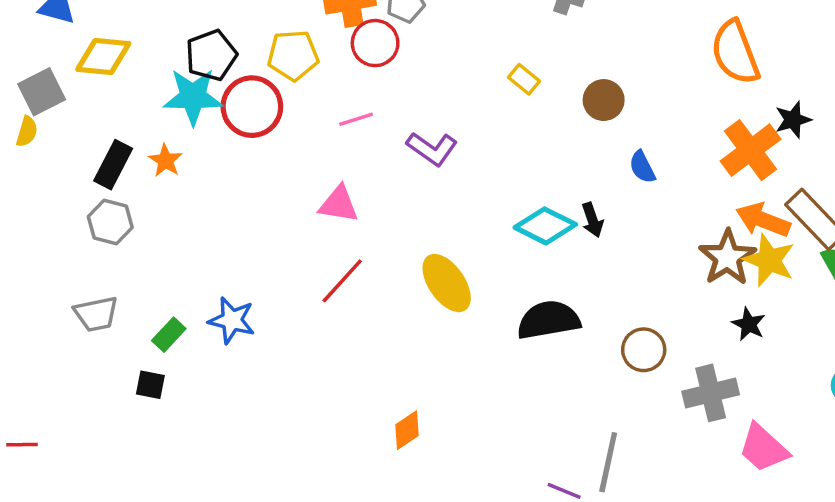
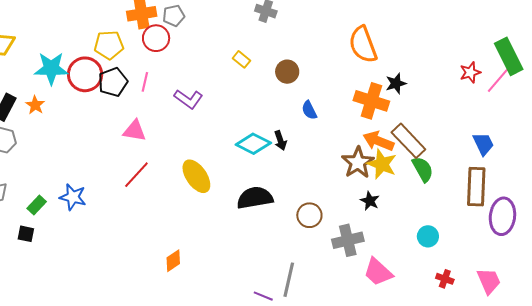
black pentagon: (211, 55) -> (113, 82), moved
pink line: (356, 119) -> (145, 82), turned -60
orange cross: (751, 150) -> (371, 101), turned -36

